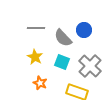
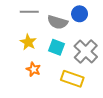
gray semicircle: (63, 38) -> (58, 22), turned -30

